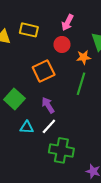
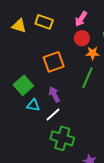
red circle: (62, 44) -> (82, 38), moved
cyan triangle: (27, 127) -> (33, 105), moved

